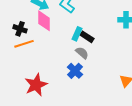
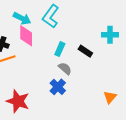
black rectangle: (87, 37) -> (85, 51), moved
red star: (36, 85) -> (18, 101), turned -30

